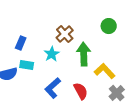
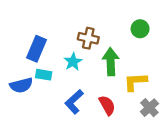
brown cross: (65, 34) -> (88, 38), turned -36
blue rectangle: (21, 43) -> (36, 49), size x1.5
yellow L-shape: (105, 71) -> (135, 82), turned -50

